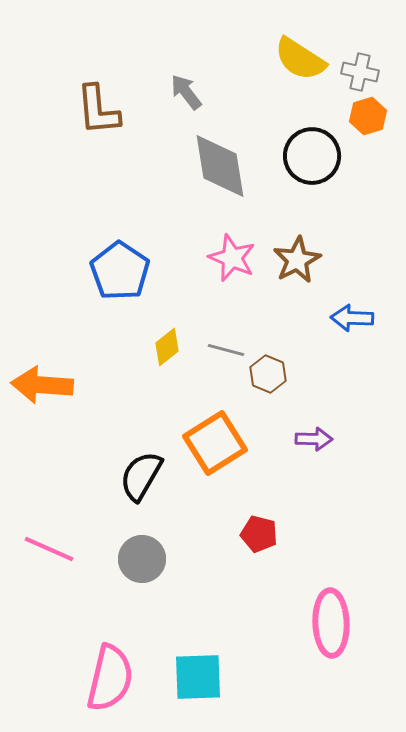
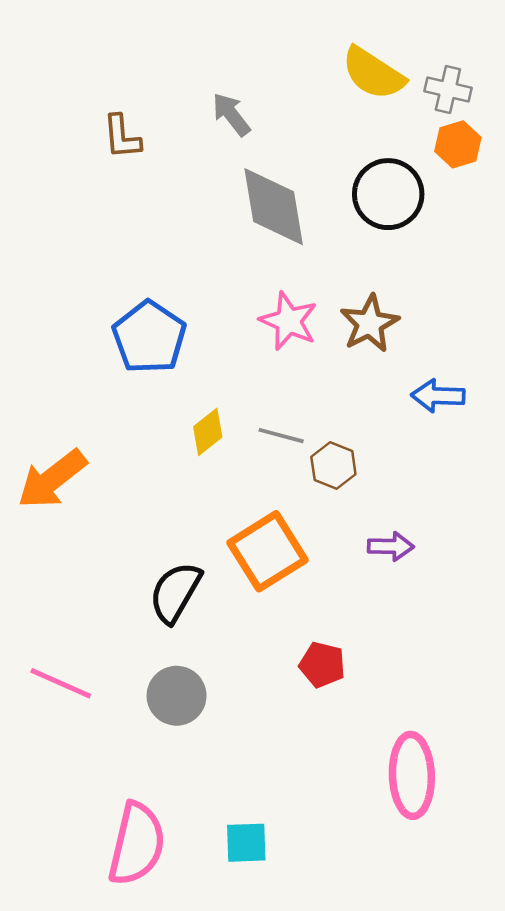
brown L-shape: (98, 110) -> (122, 137), size x0.7
orange arrow: (42, 385) -> (52, 479), turned -42
cyan square: (198, 677) -> (246, 843), size x0.7

